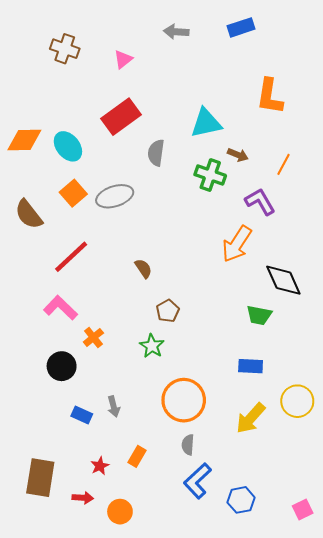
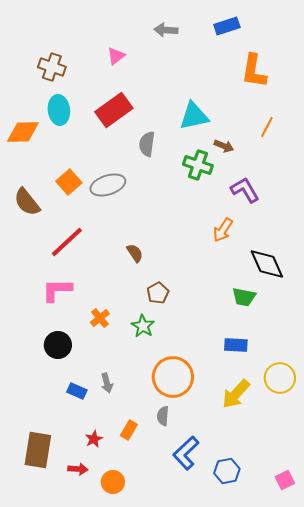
brown cross: (65, 49) -> (52, 67), moved
orange L-shape: (270, 96) -> (254, 71), moved
cyan ellipse: (68, 146) -> (59, 110), moved, turned 32
orange line: (283, 164) -> (267, 127), moved
orange arrow: (237, 244) -> (223, 230), size x0.7
pink L-shape: (61, 308) -> (57, 290), turned -44
orange cross: (93, 337) -> (100, 318), moved
gray semicircle: (188, 445) -> (163, 416), moved

